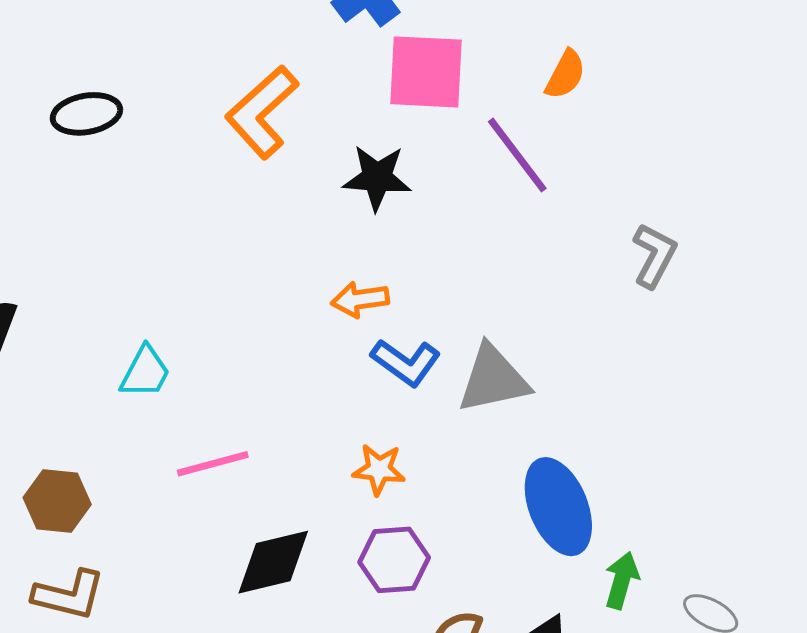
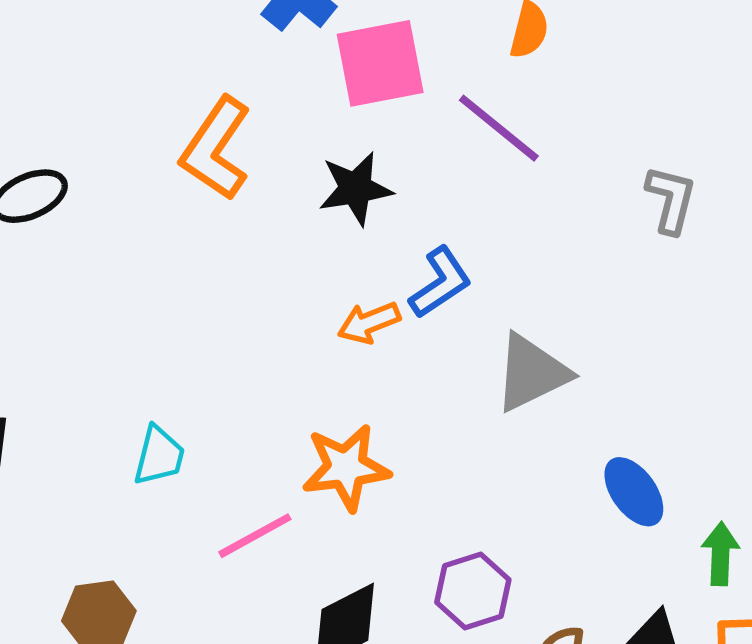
blue L-shape: (406, 362) -> (440, 283), moved, turned -56
orange star: (379, 469) -> (346, 468), moved, size x1.5
blue ellipse: (558, 507) -> (634, 492), size x0.7

